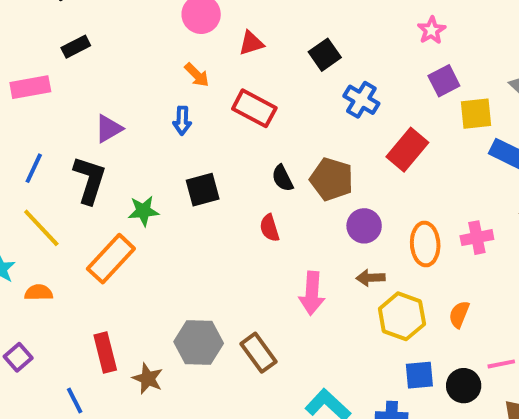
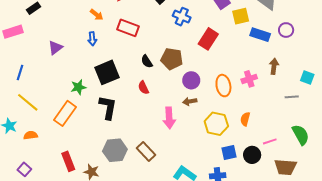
black L-shape: (90, 180) -> (108, 107), moved
black square: (203, 190) -> (107, 72), size x1.4
brown arrow: (371, 278) -> (190, 101), moved

